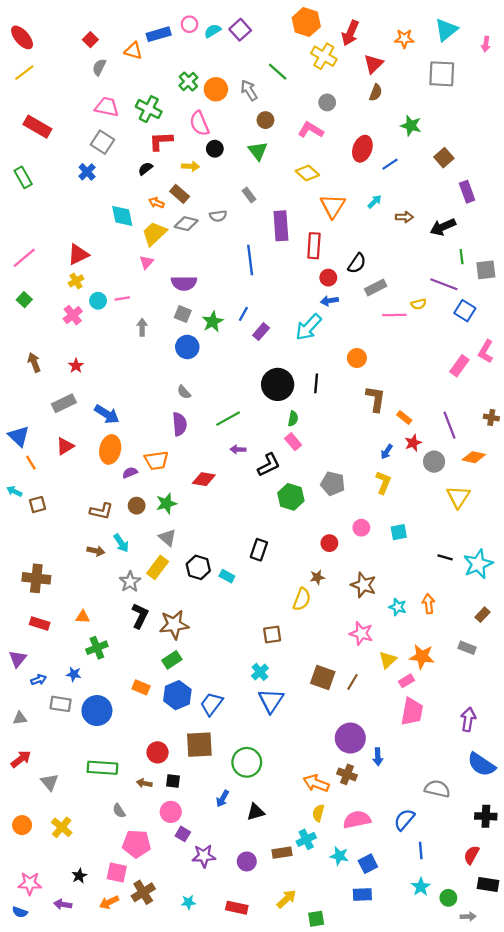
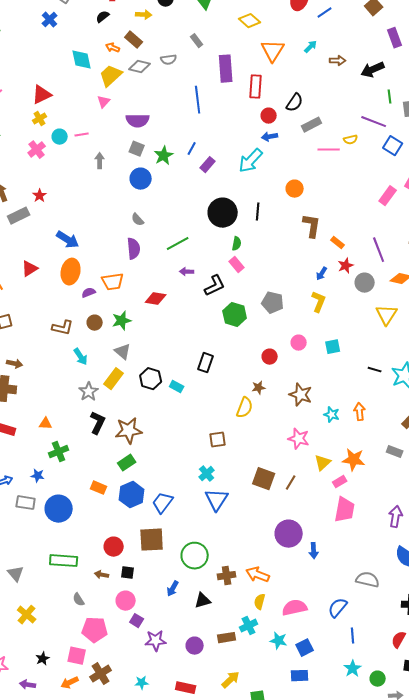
gray rectangle: (64, 403) -> (19, 216), moved
brown arrow: (96, 551) -> (15, 364), moved
brown cross: (347, 774) -> (227, 576), moved, turned -30

